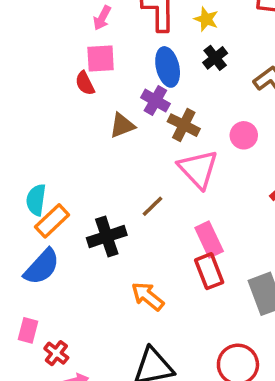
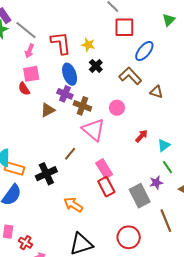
orange rectangle: (52, 221) -> (15, 168), turned 66

